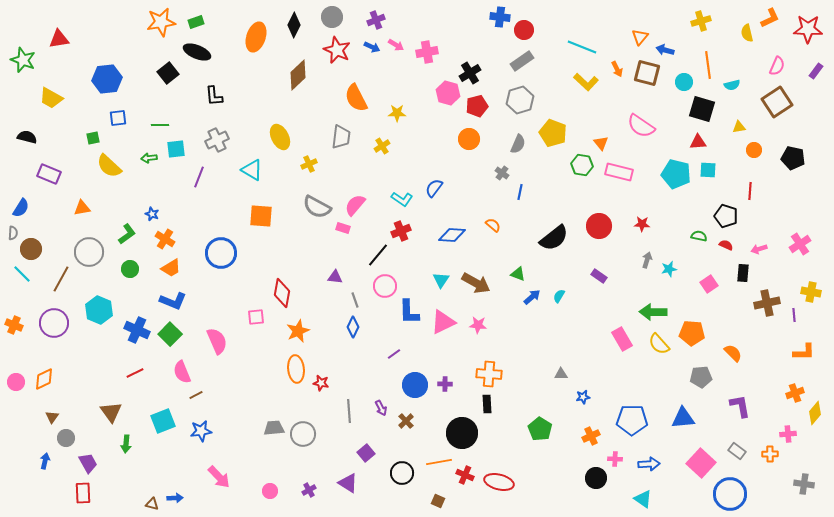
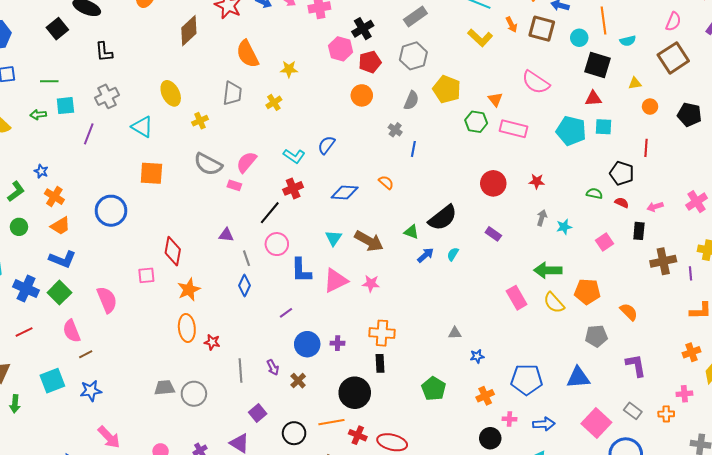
black semicircle: (554, 238) -> (443, 218), moved

